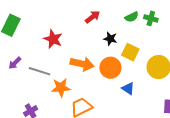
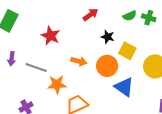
purple arrow: (15, 63) -> (12, 59), turned -40
orange arrow: (82, 64) -> (79, 61), size x0.7
blue triangle: (128, 88) -> (124, 87), size x1.5

